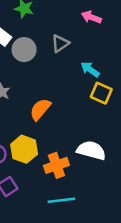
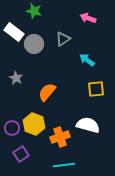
yellow square: (101, 93) -> (96, 89), moved, turned -30

